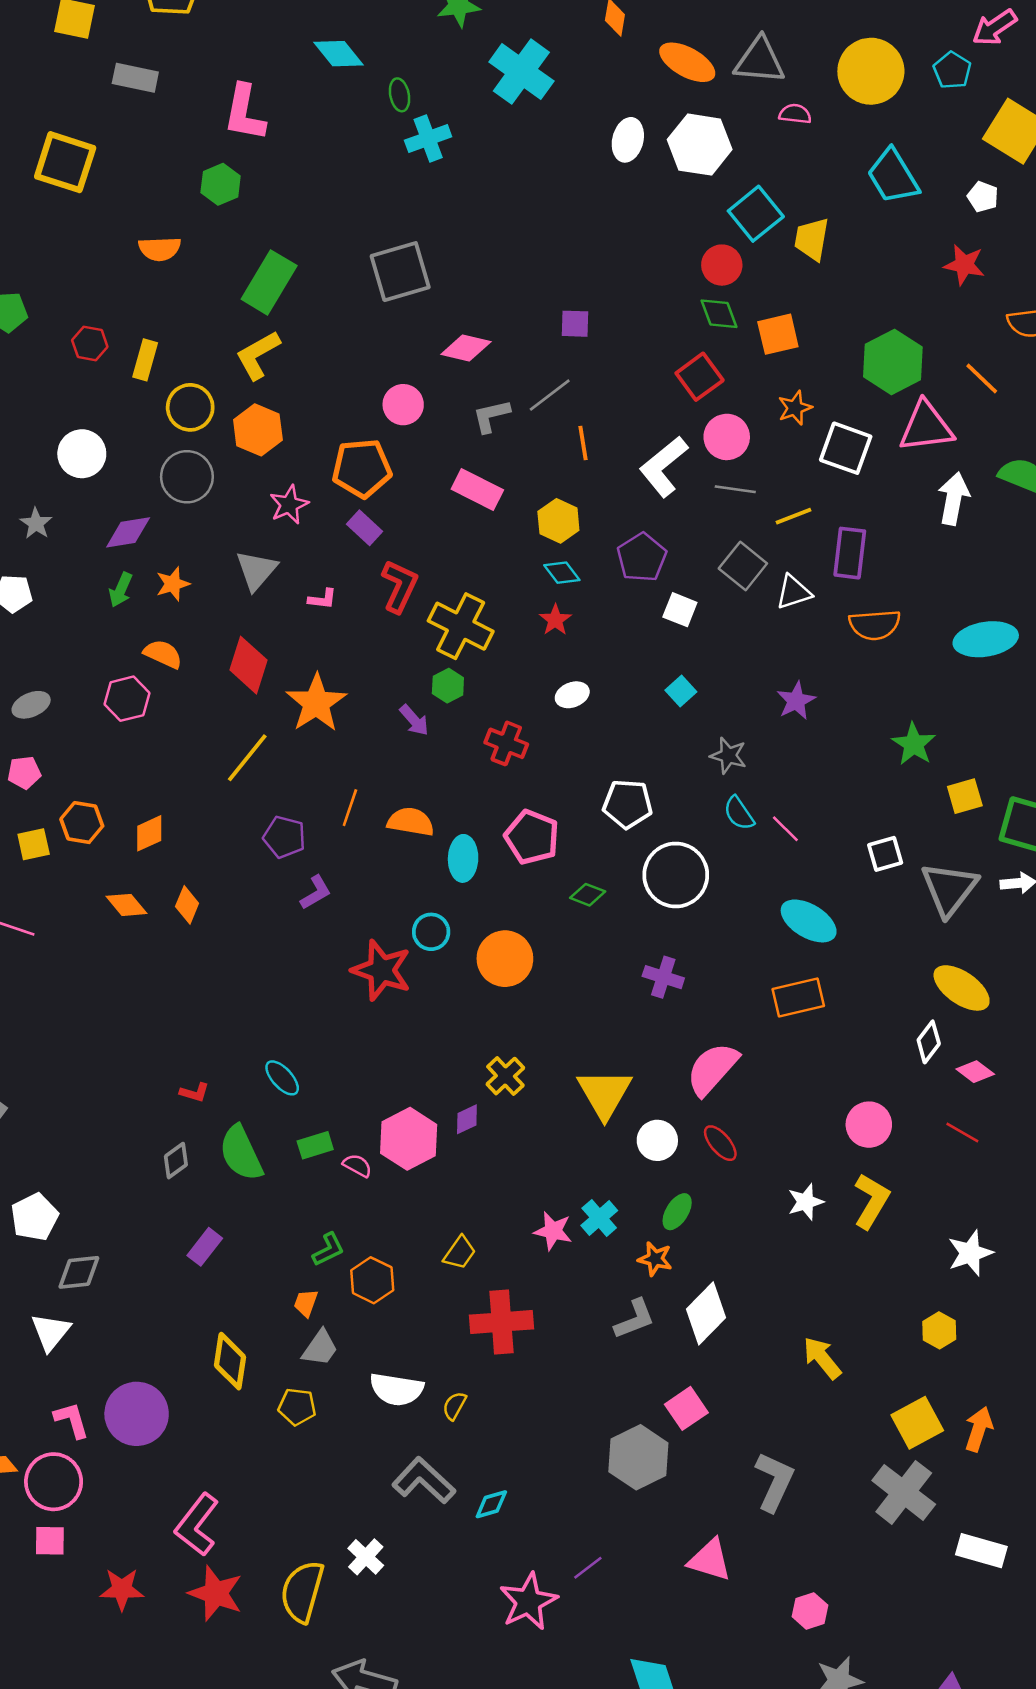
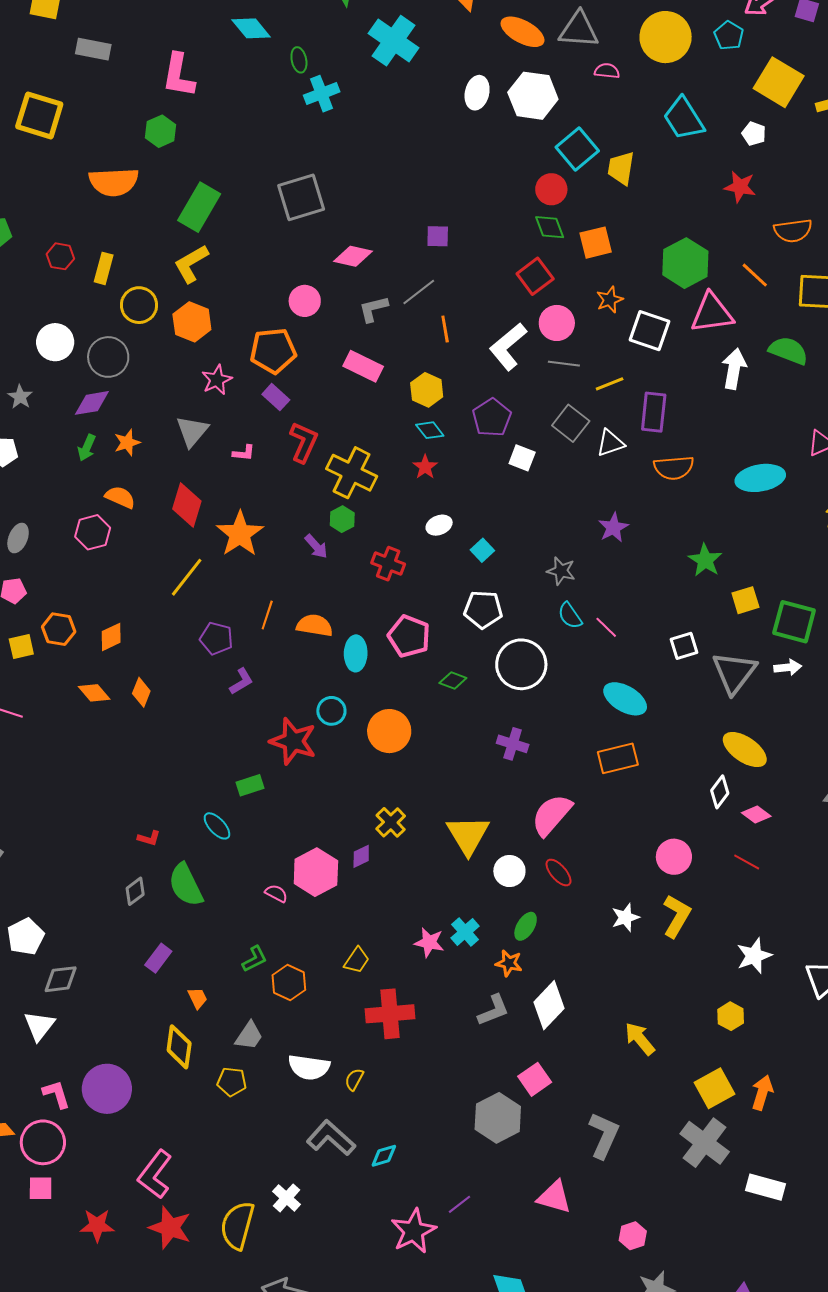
orange semicircle: (160, 249) -> (114, 182), size x1.5
gray circle: (187, 477) -> (108, 357), moved
cyan square: (681, 691) -> (482, 550), moved
gray ellipse: (31, 705) -> (18, 538), turned -44
green rectangle: (315, 1145) -> (250, 785), moved
orange trapezoid: (306, 1303) -> (198, 998), moved, turned 135

